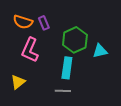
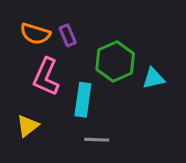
cyan rectangle: (67, 68) -> (83, 100), moved

